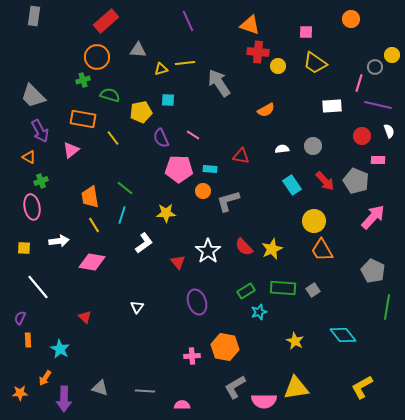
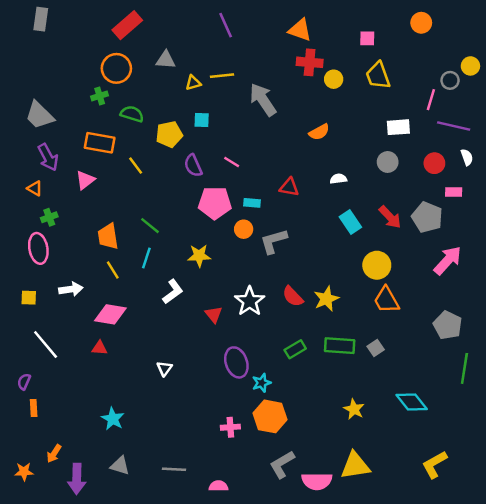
yellow trapezoid: (315, 63) -> (378, 76), turned 35
gray circle: (313, 146) -> (388, 162), moved
cyan star: (259, 312) -> (262, 383), moved
red triangle: (85, 317) -> (100, 348), moved, turned -40
cyan star: (60, 349) -> (113, 419), moved

